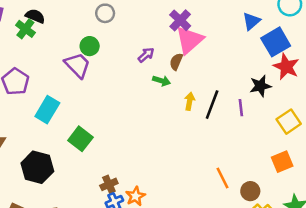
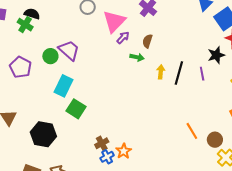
pink triangle: (189, 40) -> (114, 21), moved
green circle: (90, 46) -> (50, 56), moved
cyan rectangle: (47, 110) -> (64, 86), moved

